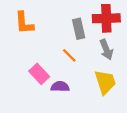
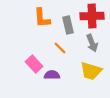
orange L-shape: (24, 23) -> (42, 18), moved
yellow trapezoid: (105, 82) -> (91, 71), turned 125

